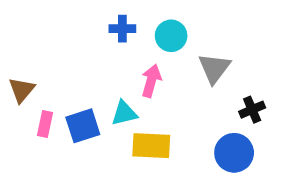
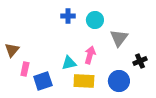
pink arrow: (151, 81) -> (90, 55), moved
blue square: (83, 126) -> (43, 81), moved
blue circle: (234, 153) -> (119, 81), moved

